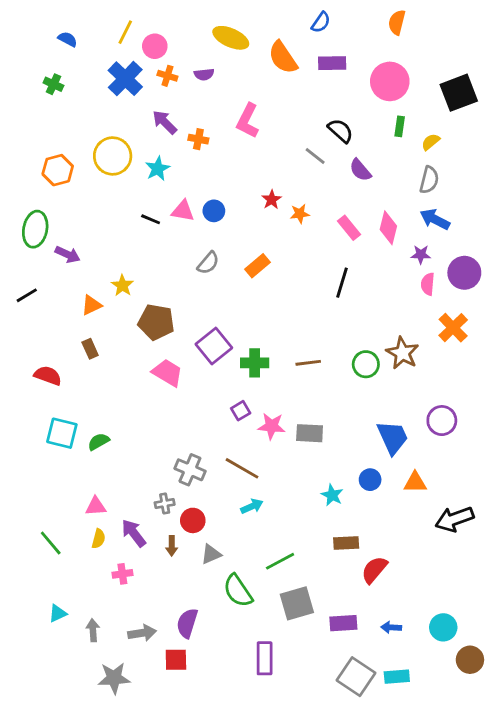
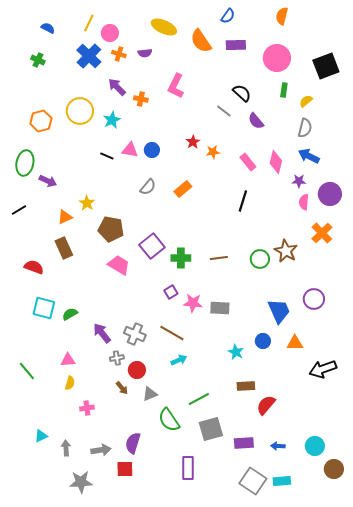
brown rectangle: (90, 349) -> (64, 248), size x1.5
purple arrow: (134, 533) -> (102, 333), moved
green line: (51, 543) -> (27, 371), moved
brown arrow: (172, 546) -> (122, 388), turned -40

